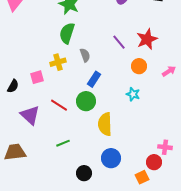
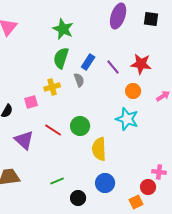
red star: (147, 39) -> (141, 64), turned 30
blue rectangle: (94, 79) -> (88, 62), moved
cyan star: (133, 94) -> (127, 119), size x1.6
green line: (63, 143) -> (57, 181), moved

